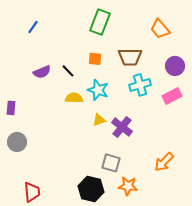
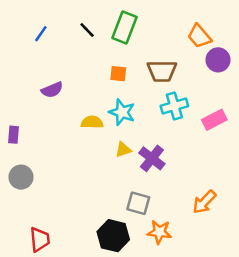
purple circle: (175, 66) -> (218, 60), moved
black line: (68, 71) -> (87, 30), moved

